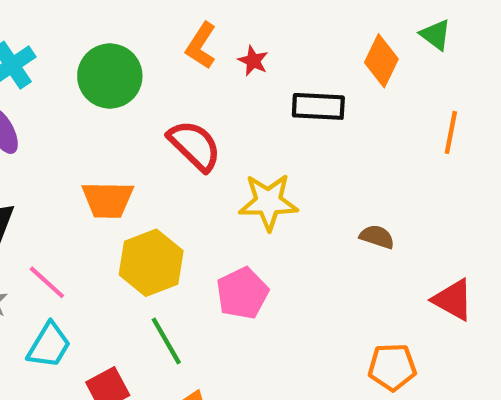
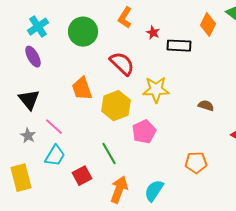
red star: (253, 61) -> (153, 33), moved
orange trapezoid: (108, 200) -> (82, 89), turned 70
yellow hexagon: (151, 263) -> (116, 106), moved
orange pentagon: (392, 367) -> (196, 163), moved

